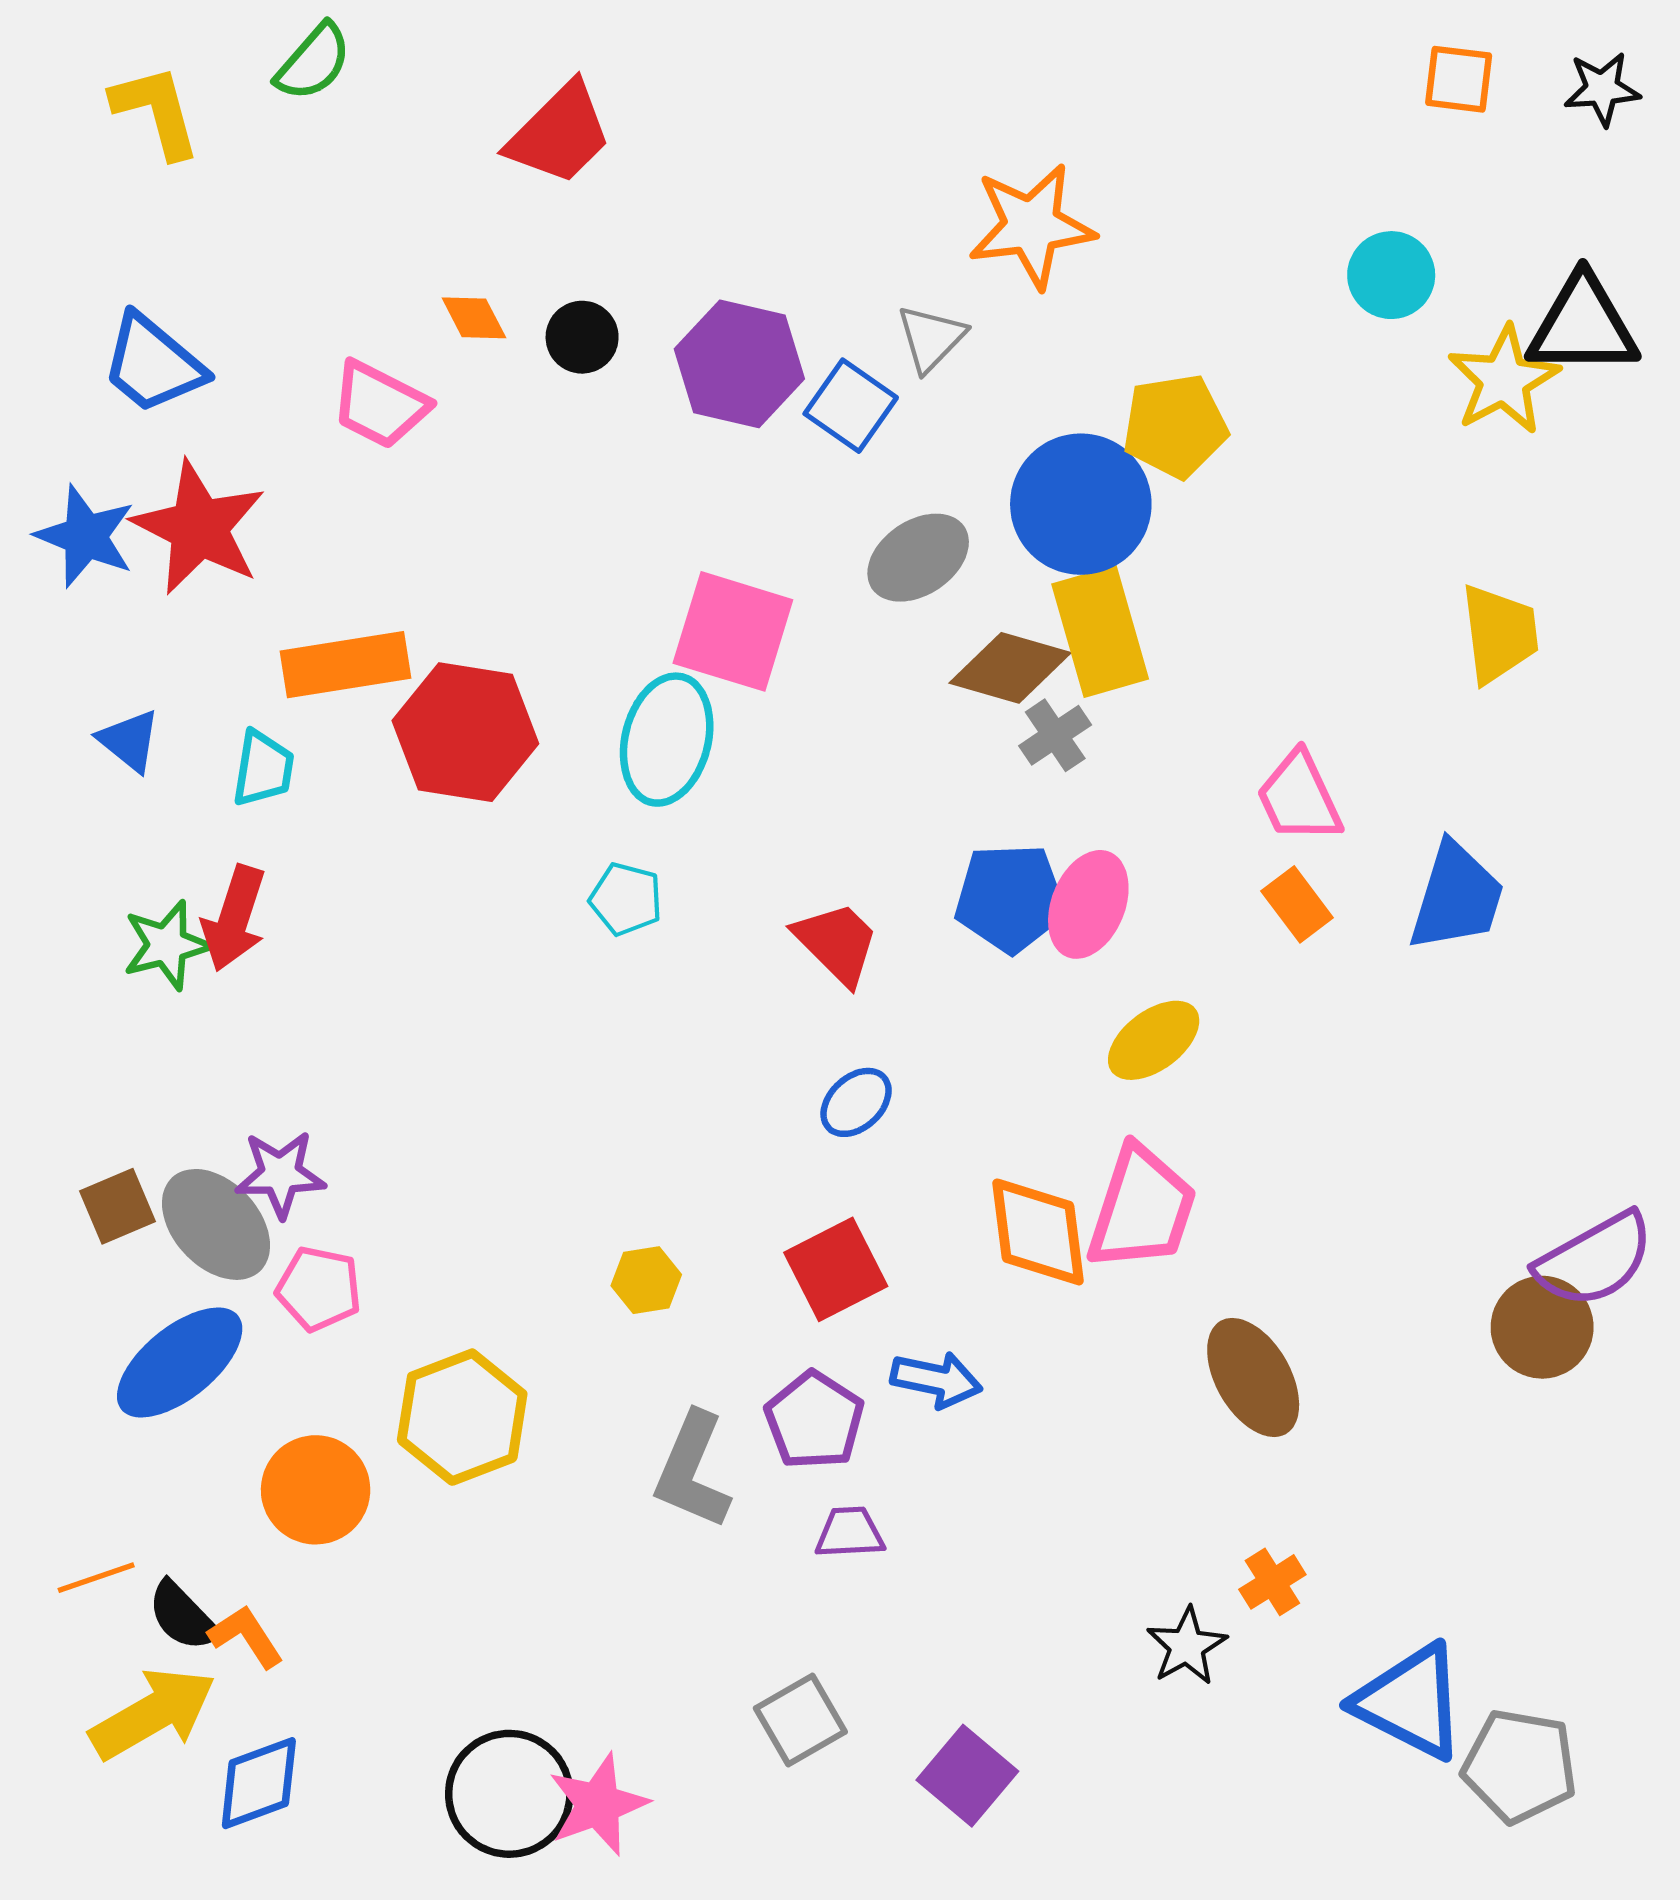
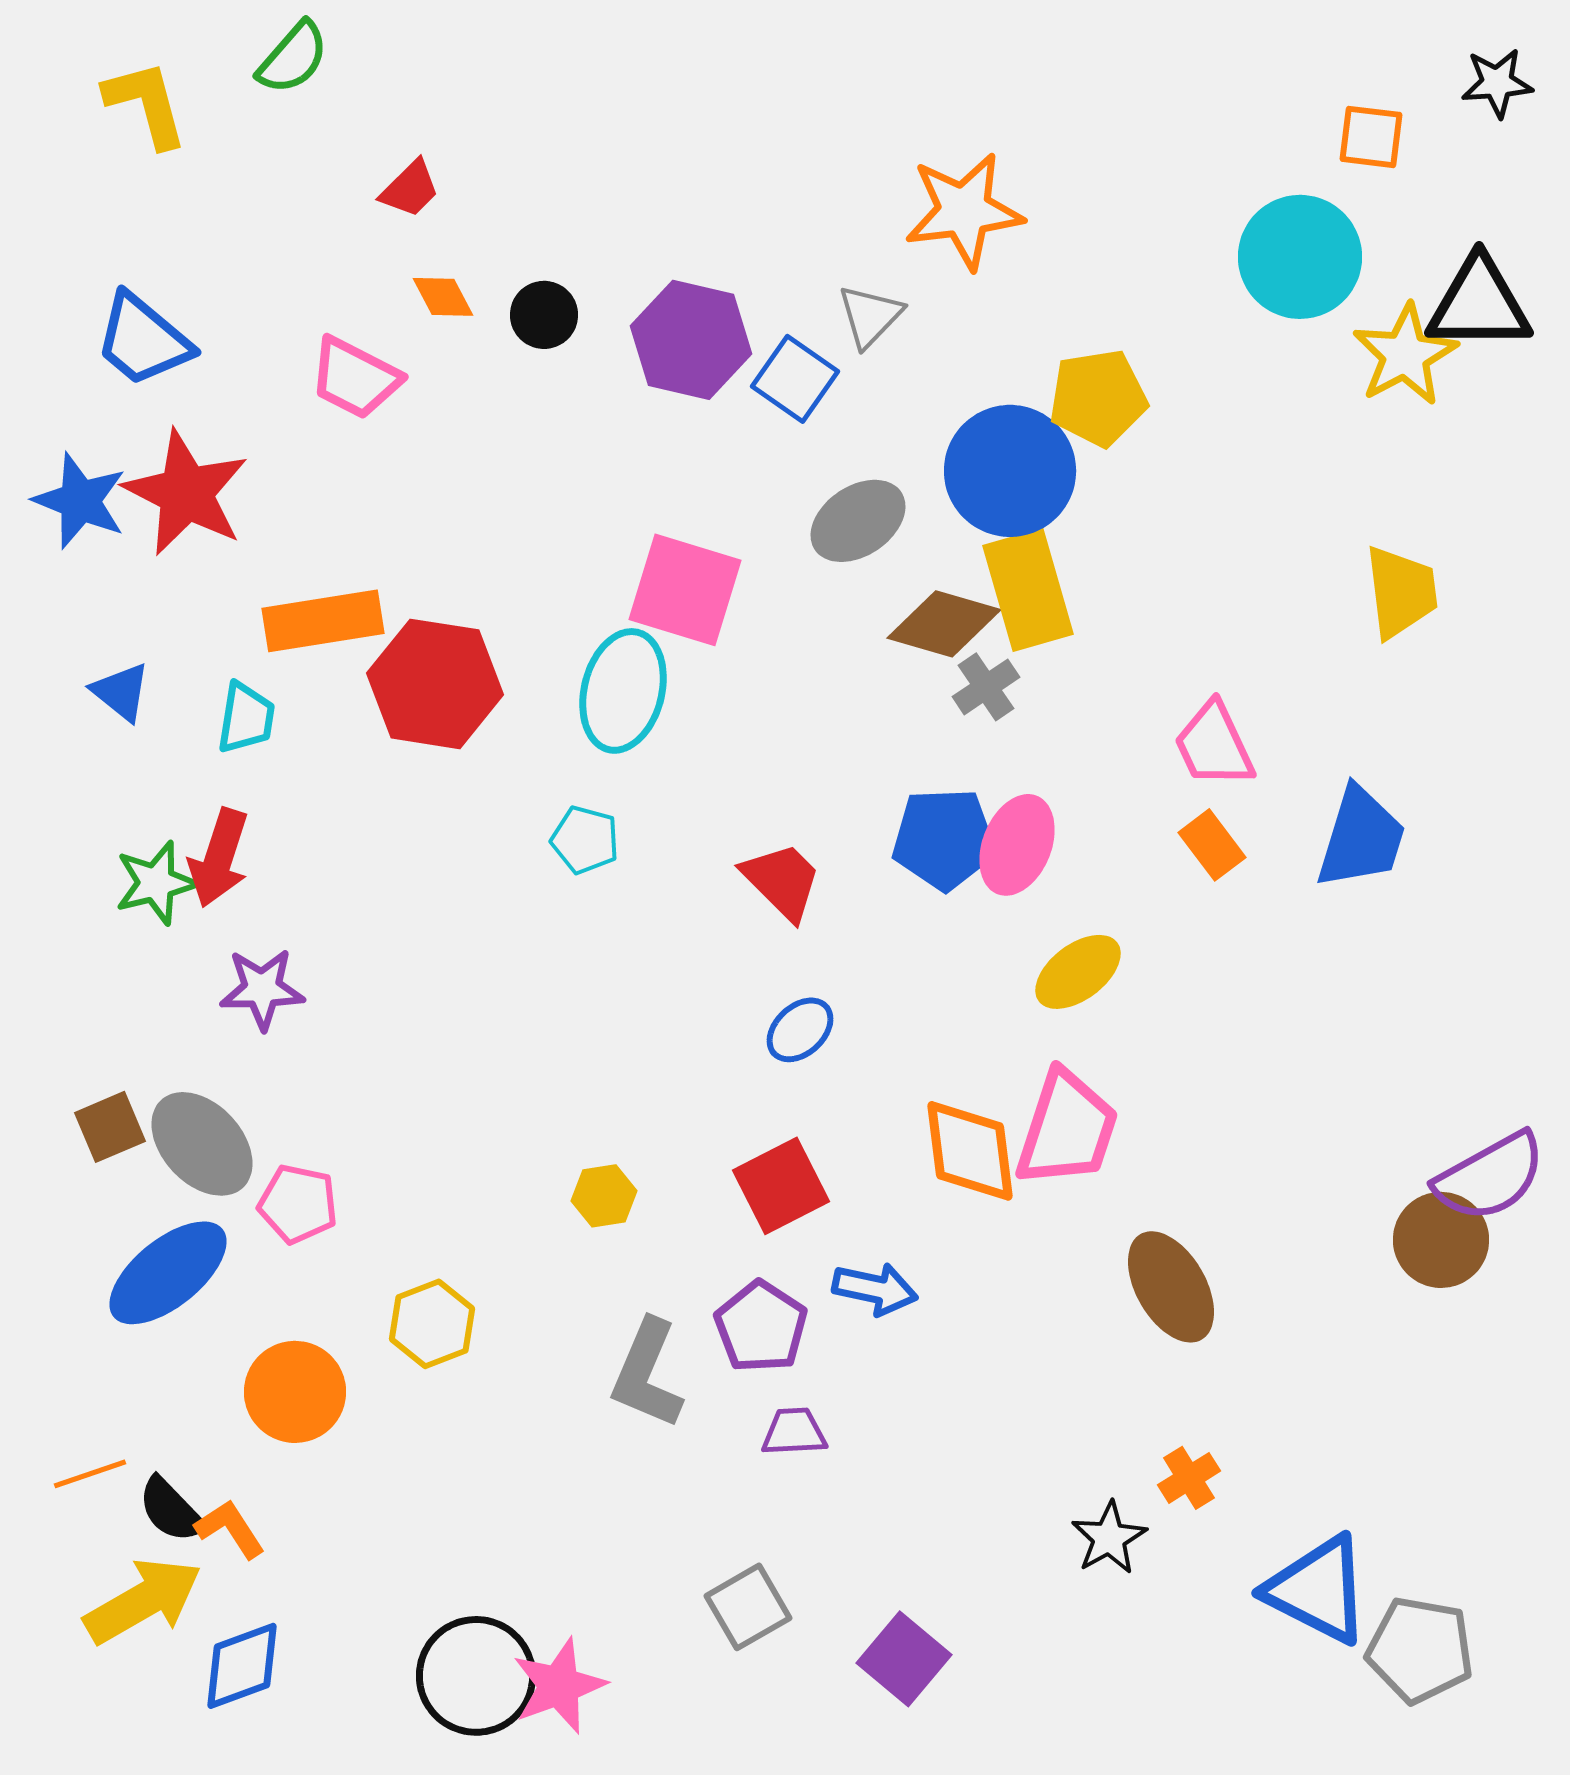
orange square: (1459, 79) -> (1371, 137), moved
red trapezoid: (560, 134) -> (410, 189), moved, size x0.6
cyan circle: (1391, 275) -> (1300, 257), size x1.5
purple star: (280, 1174) -> (262, 989), moved
yellow hexagon: (462, 1417) -> (432, 1324), size x0.7

